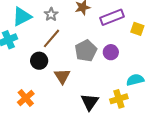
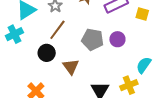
gray pentagon: (86, 51) -> (92, 39), turned -30
cyan semicircle: (135, 80) -> (144, 65), turned -36

